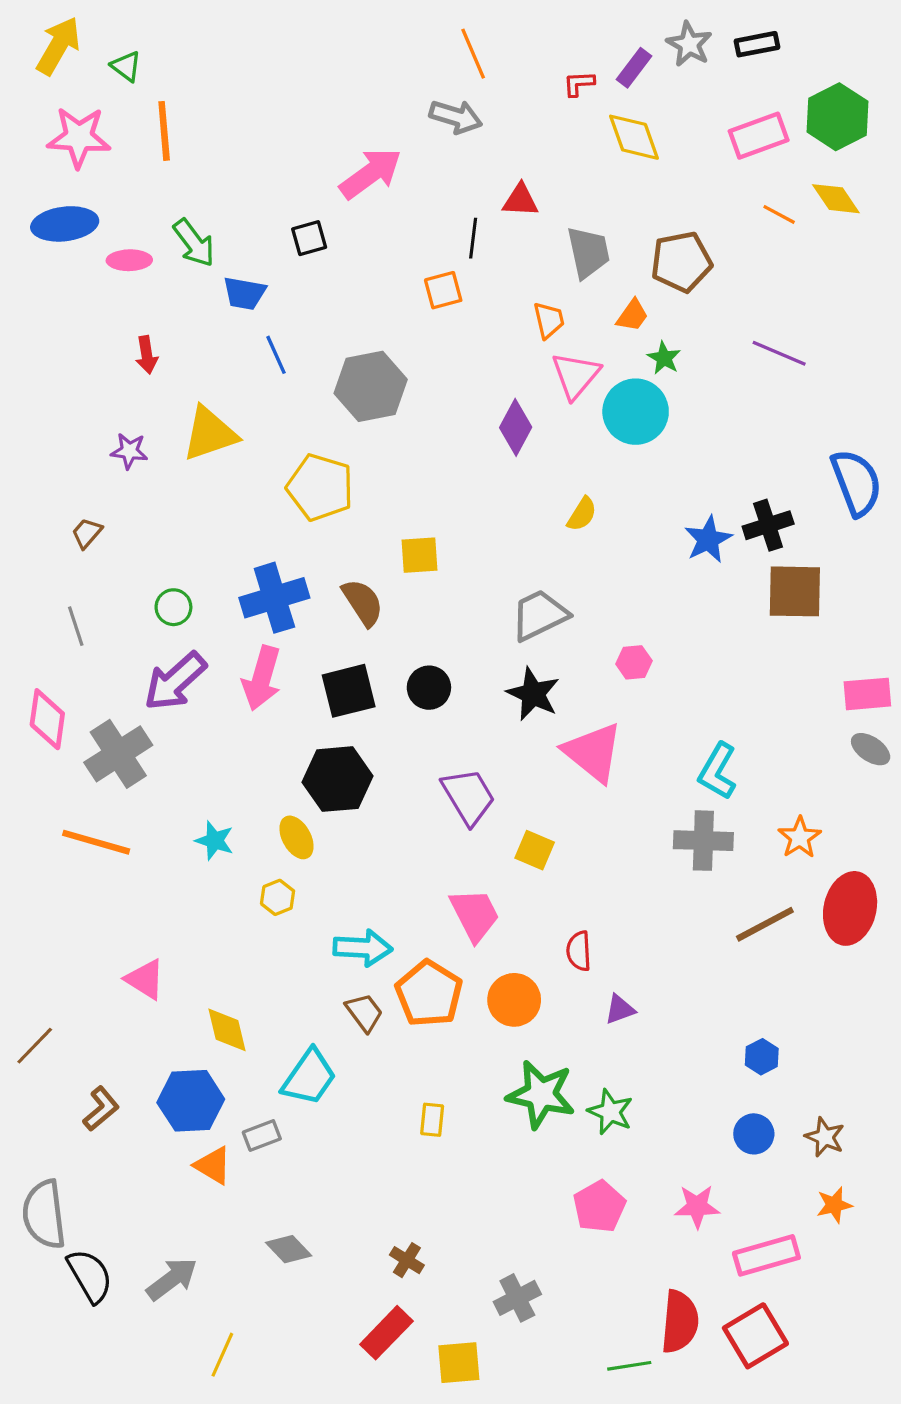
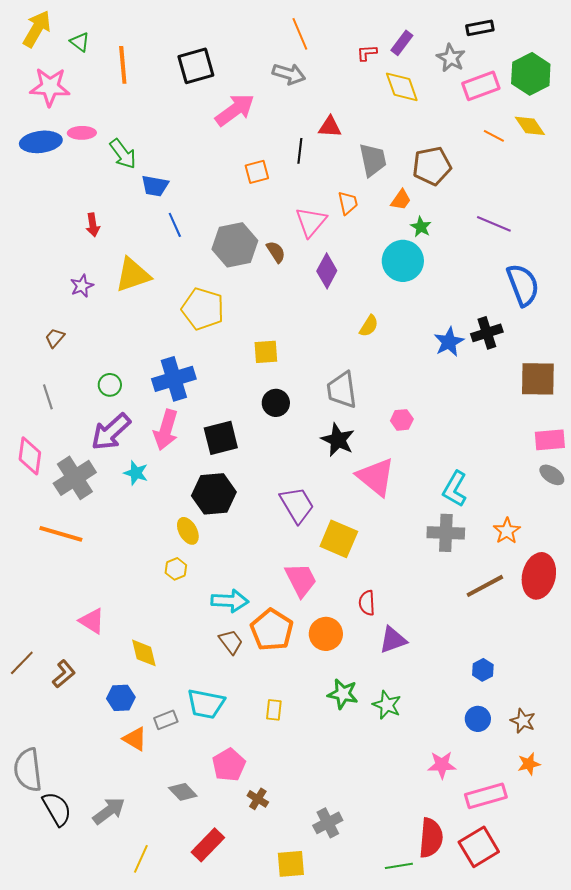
gray star: (689, 44) -> (451, 58), moved
orange line: (164, 131) -> (123, 65), moved
black square: (309, 238) -> (196, 66), moved, size x1.6
pink ellipse: (129, 260) -> (82, 133), moved
orange square: (443, 290) -> (257, 172), moved
pink triangle: (576, 375) -> (311, 222), moved
purple star: (129, 451) -> (82, 286), turned -30
blue semicircle: (856, 483) -> (523, 285), moved
brown square: (795, 591) -> (538, 379), moved
brown semicircle: (363, 602) -> (276, 252), moved, size x0.7
gray trapezoid: (539, 615) -> (342, 390), turned -72
black circle: (429, 688) -> (276, 403), moved
cyan star: (214, 841) -> (136, 473), moved
yellow square: (535, 850) -> (339, 539), size x1.5
purple triangle: (620, 1009) -> (393, 640), size x1.4
cyan trapezoid: (309, 1077) -> (206, 704), moved, turned 66
green star: (541, 1095) -> (343, 694), size x0.7
blue hexagon: (191, 1101) -> (121, 698), size x0.7
brown L-shape: (101, 1109) -> (64, 674), moved
pink pentagon: (599, 1206) -> (229, 765), moved
red rectangle: (386, 1333) -> (208, 845), moved

